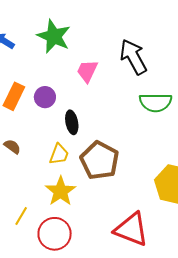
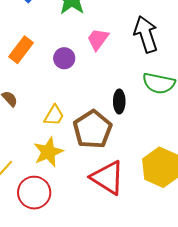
purple circle: (45, 97) -> (64, 58), moved
black ellipse: (72, 122) -> (119, 101), moved
red triangle: (131, 229) -> (108, 178), moved

